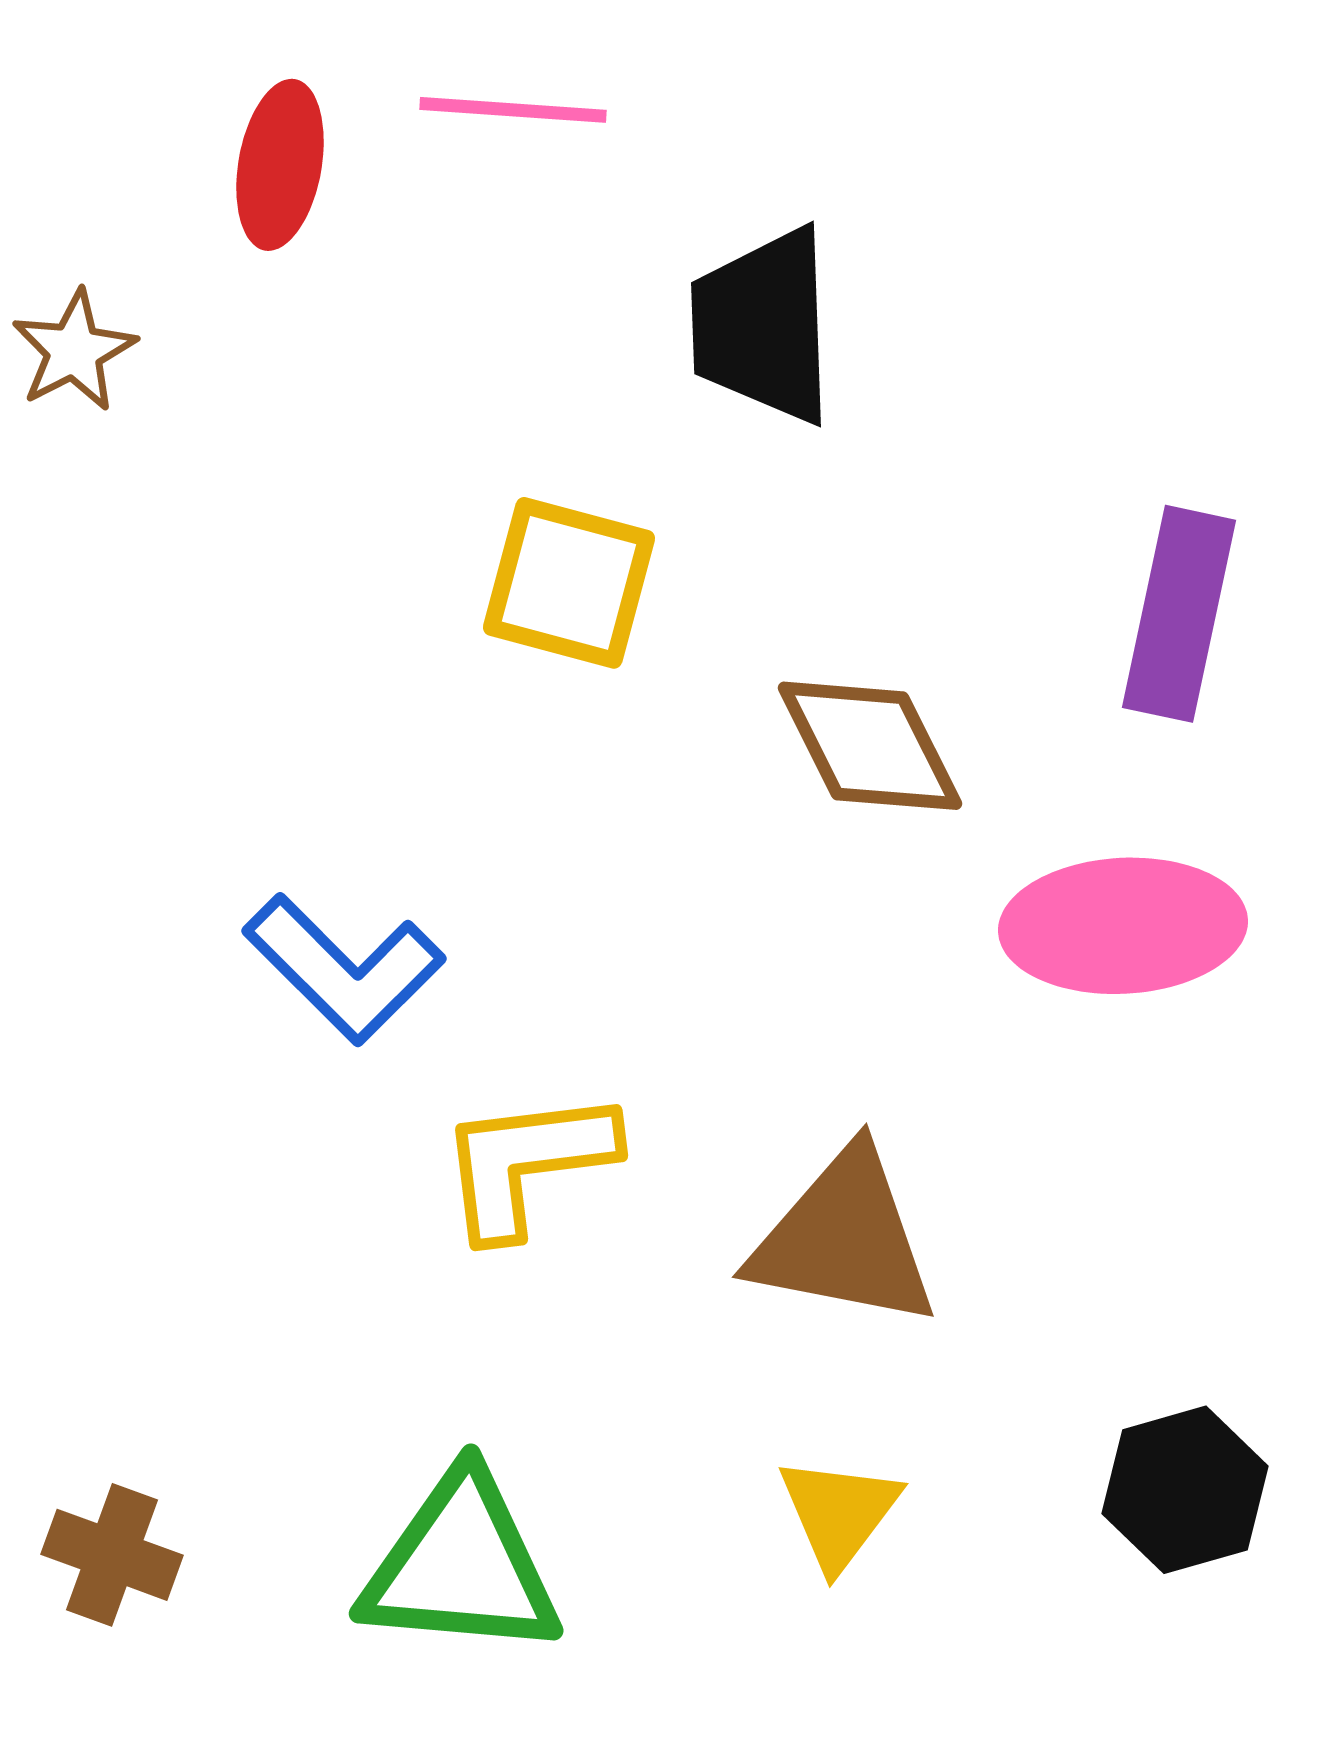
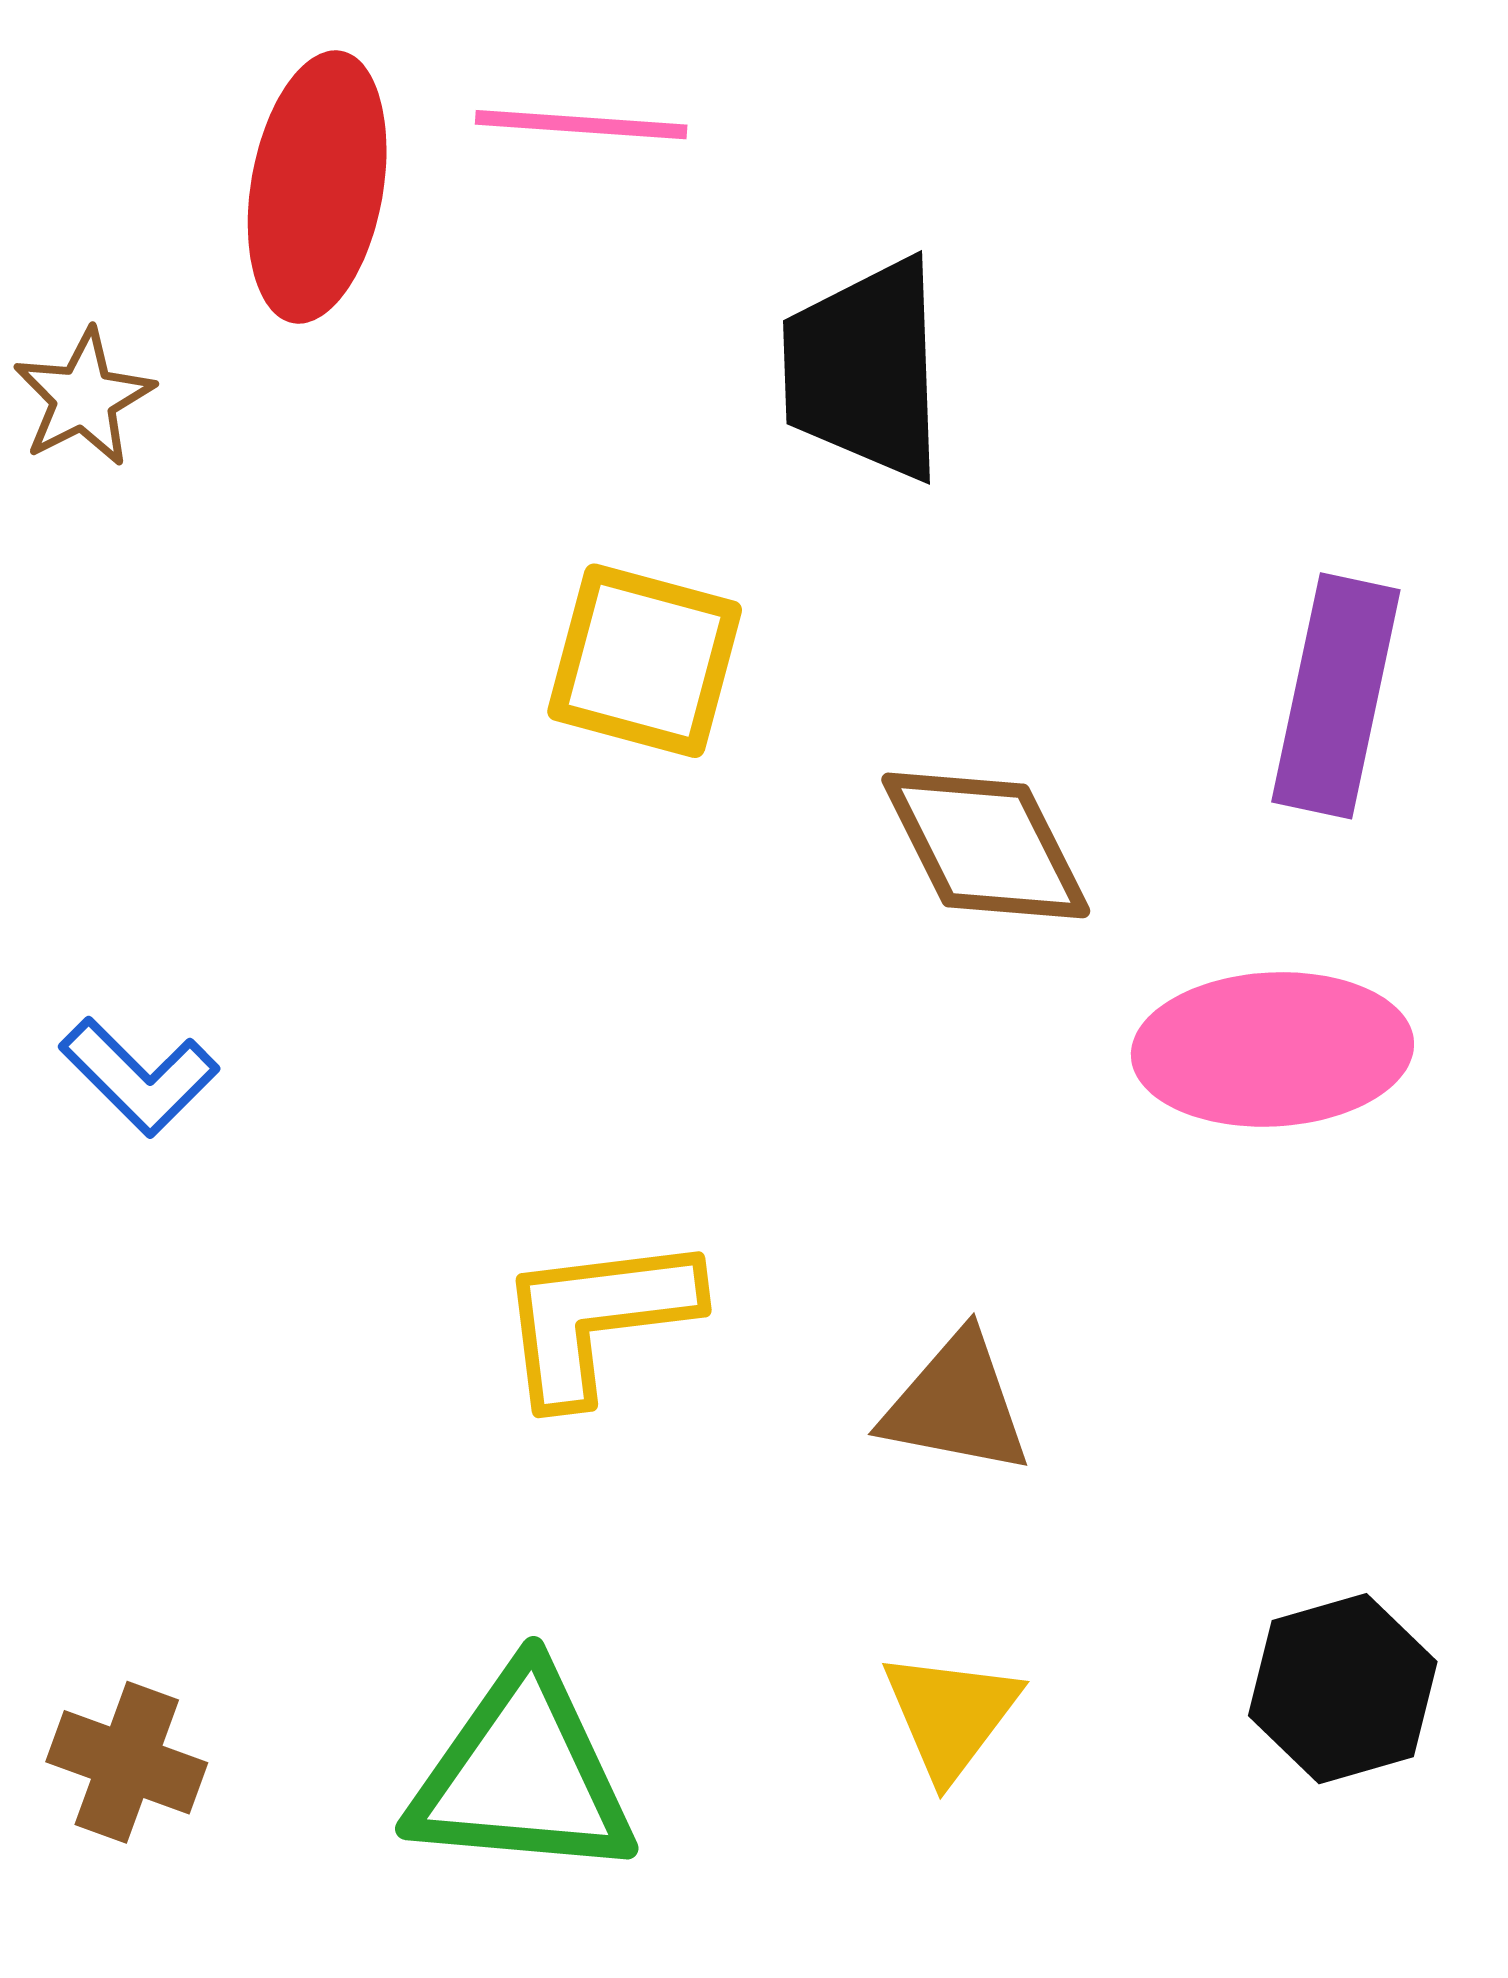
red ellipse: (280, 165) -> (317, 187), size x1.4
blue L-shape: (344, 969) -> (139, 1077), moved, size x0.7
brown triangle: (844, 1239) -> (956, 1404), size x0.7

